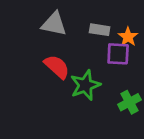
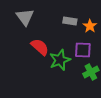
gray triangle: (54, 24) -> (25, 17), moved, turned 42
purple square: (118, 54) -> (83, 50), moved

